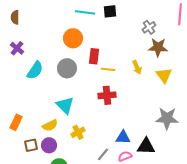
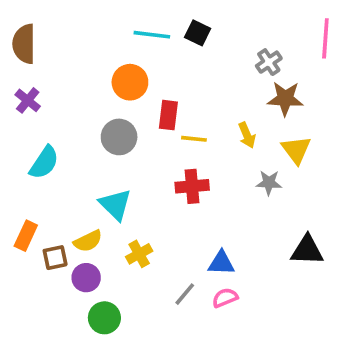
black square: (110, 11) -> (198, 33), turned 32
brown semicircle: (15, 17) -> (24, 44), size x1.5
cyan semicircle: (35, 70) -> (44, 163), moved
gray star: (167, 118) -> (269, 183), moved, size x0.6
brown square: (31, 145) -> (55, 258), moved
black triangle: (146, 146) -> (307, 250), moved

